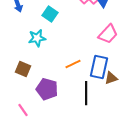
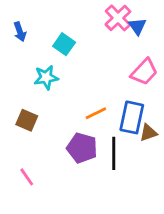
purple pentagon: (47, 89) -> (82, 148), moved

